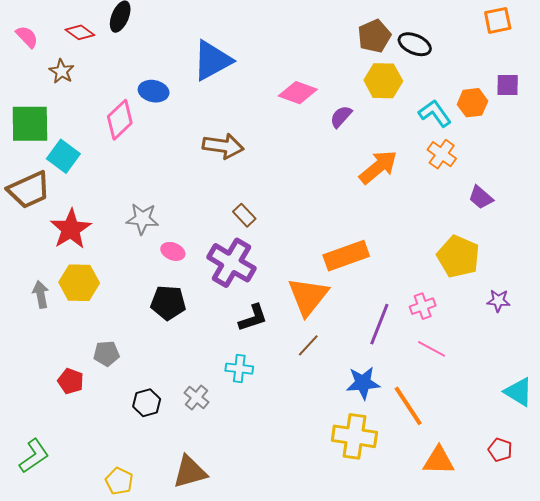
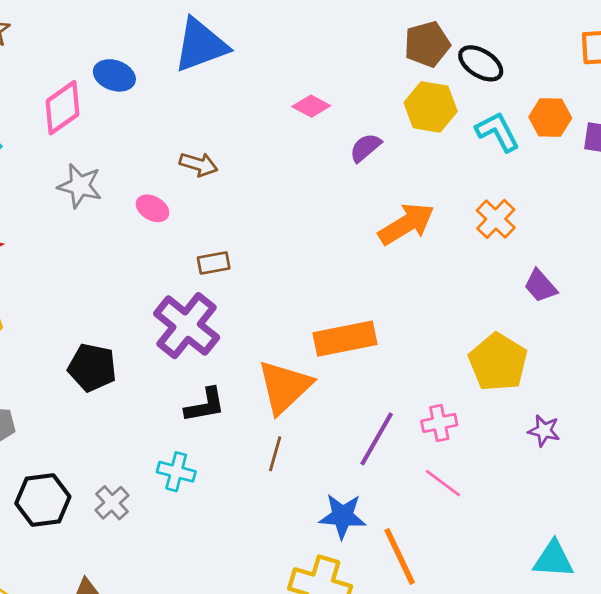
pink diamond: (298, 93) -> (311, 106), size x0.7
orange hexagon: (472, 103) -> (550, 118), moved
cyan L-shape: (435, 113) -> (497, 132), moved
brown arrow: (223, 146) -> (199, 164), size x0.7
brown rectangle: (244, 215) -> (214, 263), turned -65
gray star: (142, 219) -> (80, 186), moved
pink ellipse: (173, 251) -> (152, 208), moved
brown line: (308, 345) -> (275, 454), turned -35
cyan triangle: (519, 392) -> (553, 559), turned -36
black hexagon: (147, 403) -> (43, 500), size x1.4

